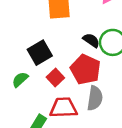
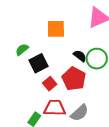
green semicircle: (20, 80) -> (22, 50), moved
gray semicircle: (95, 98) -> (80, 113), moved, turned 36

